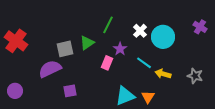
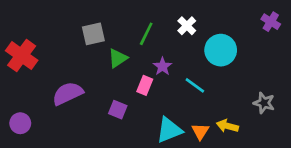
purple cross: (200, 27) -> (271, 22), moved
white cross: (140, 31) -> (187, 26), moved
gray square: (65, 49) -> (93, 34), moved
yellow arrow: (163, 74) -> (227, 126), moved
purple square: (70, 91) -> (118, 110), moved, turned 32

